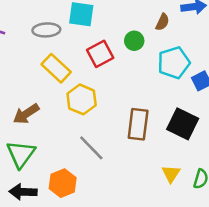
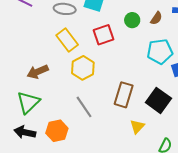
green circle: (134, 41) -> (132, 20), moved
yellow triangle: (171, 174) -> (137, 126), moved

